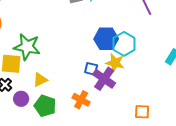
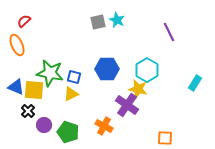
blue hexagon: (106, 39) -> (107, 69), moved
blue square: (91, 69) -> (74, 77), moved
yellow triangle: (40, 80) -> (71, 94), moved

